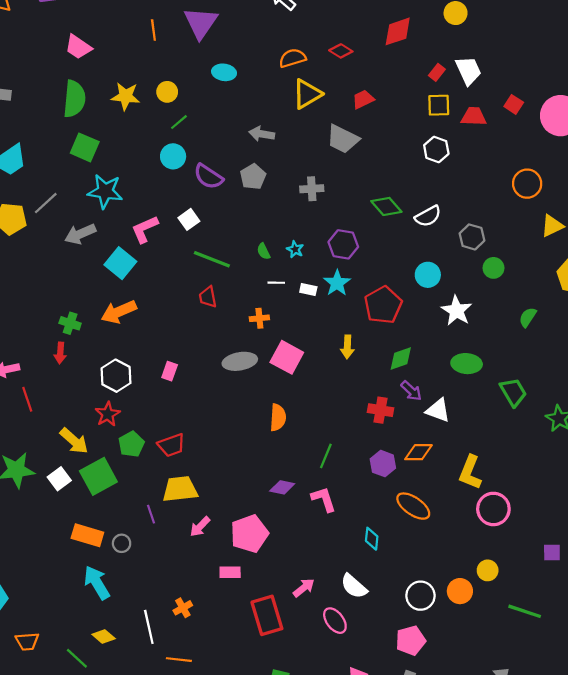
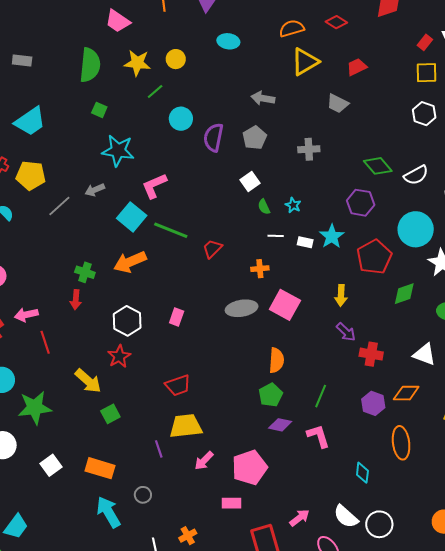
pink trapezoid: (78, 47) -> (118, 21), moved
green line: (179, 122) -> (155, 91), moved
gray trapezoid: (343, 139) -> (338, 103), size x0.7
green square: (85, 147) -> (99, 110), size x0.6
purple semicircle: (208, 176) -> (213, 137), turned 68
gray line: (46, 203) -> (59, 206), moved
white square: (189, 219) -> (250, 182), moved
gray arrow: (80, 234) -> (95, 190), size x0.7
purple hexagon: (343, 244) -> (361, 203), moved
green line: (212, 259) -> (171, 230), moved
cyan circle: (428, 275) -> (416, 229), size x1.5
red trapezoid: (208, 297) -> (212, 249), turned 55
green diamond: (401, 359) -> (404, 294), moved
purple arrow: (411, 391) -> (346, 332), moved
green pentagon: (131, 444) -> (271, 395), moved
green square: (98, 476) -> (110, 414), size x0.6
white square: (59, 479) -> (51, 465), moved
orange ellipse: (413, 506) -> (401, 443), turned 48
gray circle: (122, 543) -> (143, 495), moved
white circle: (420, 596) -> (379, 524), moved

